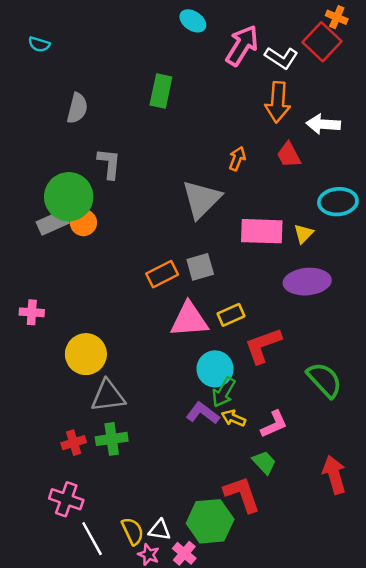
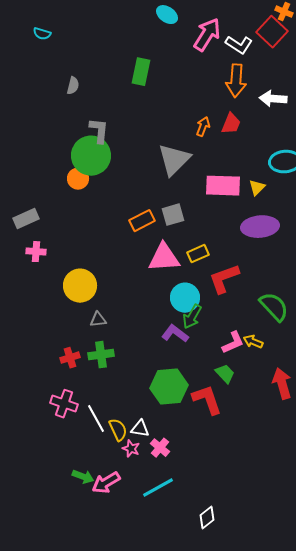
gray semicircle: (77, 108) -> (73, 86), size x0.7
red trapezoid: (289, 155) -> (231, 124), moved, turned -130
green circle: (69, 197) -> (91, 156), moved
gray rectangle: (53, 223) -> (26, 219), moved
gray triangle: (108, 396) -> (98, 320), size x0.6
yellow arrow: (233, 418) -> (253, 342), moved
green hexagon: (210, 521) -> (169, 387), moved
white line: (92, 539) -> (96, 419), moved

